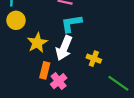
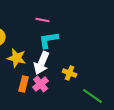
yellow star: (37, 43) -> (17, 58), turned -30
pink cross: (59, 81) -> (41, 84), moved

